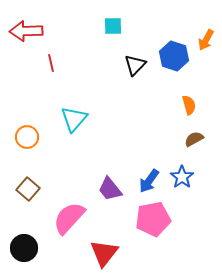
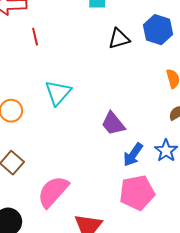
black triangle: (135, 65) -> (119, 39), turned 30
purple trapezoid: (110, 189) -> (113, 124), moved

